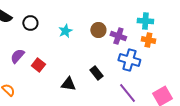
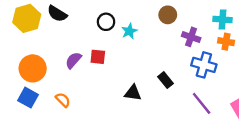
black circle: (30, 23) -> (106, 22), moved
brown circle: (98, 30) -> (168, 15), moved
red square: (38, 65) -> (98, 57), moved, turned -32

